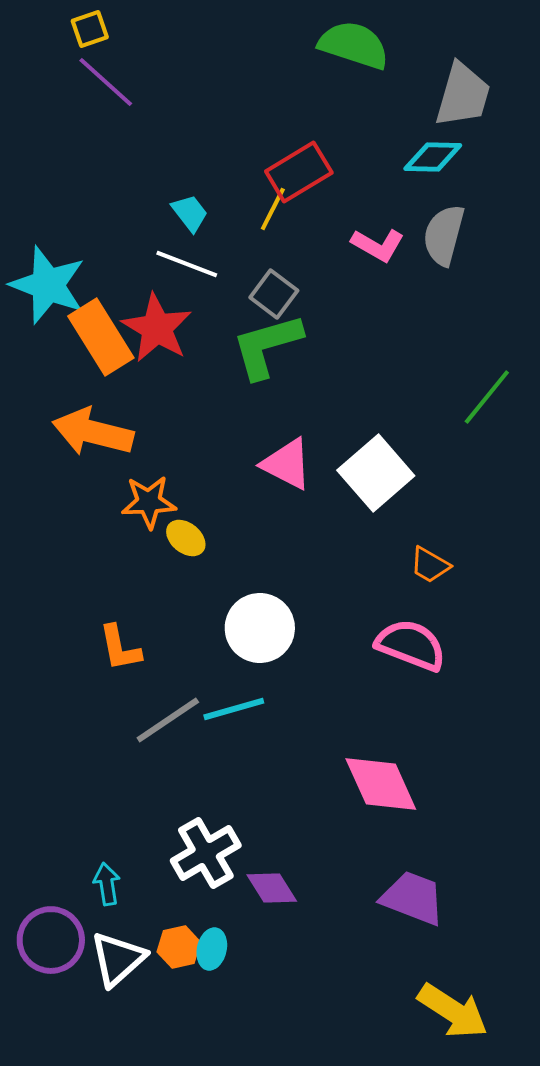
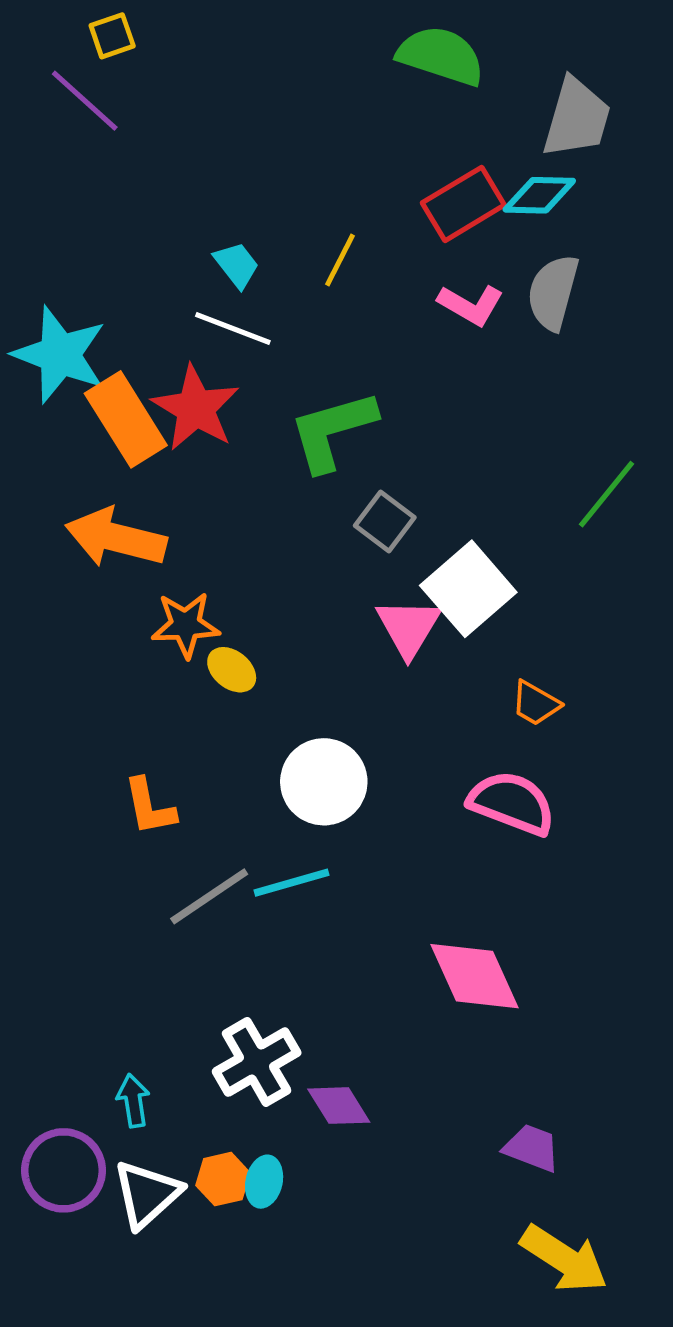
purple line: (106, 82) -> (85, 101), moved
red rectangle: (299, 172) -> (463, 204), moved
gray square: (274, 294) -> (385, 522), moved
pink triangle: (287, 464) -> (408, 627), moved, turned 34
purple trapezoid: (413, 898) -> (532, 1148), moved, size x0.7

